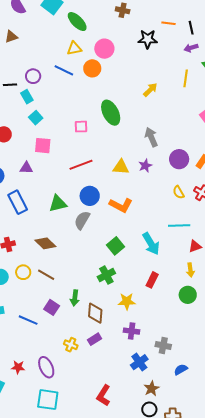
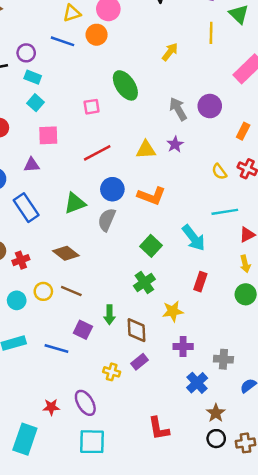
cyan rectangle: (27, 97) -> (33, 77), moved, turned -32
purple circle: (179, 159) -> (210, 106), moved
red L-shape: (104, 395) -> (159, 428), turned -35

